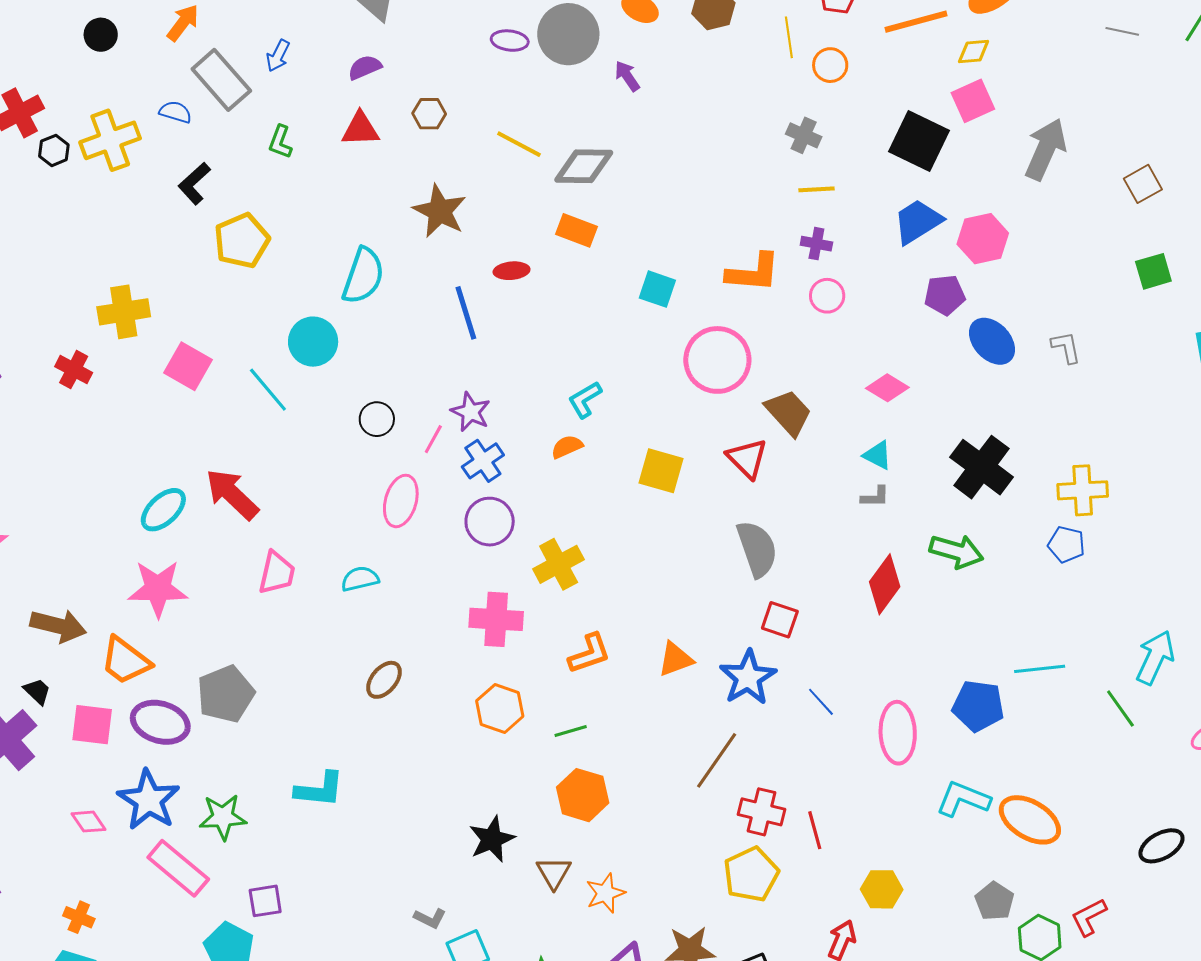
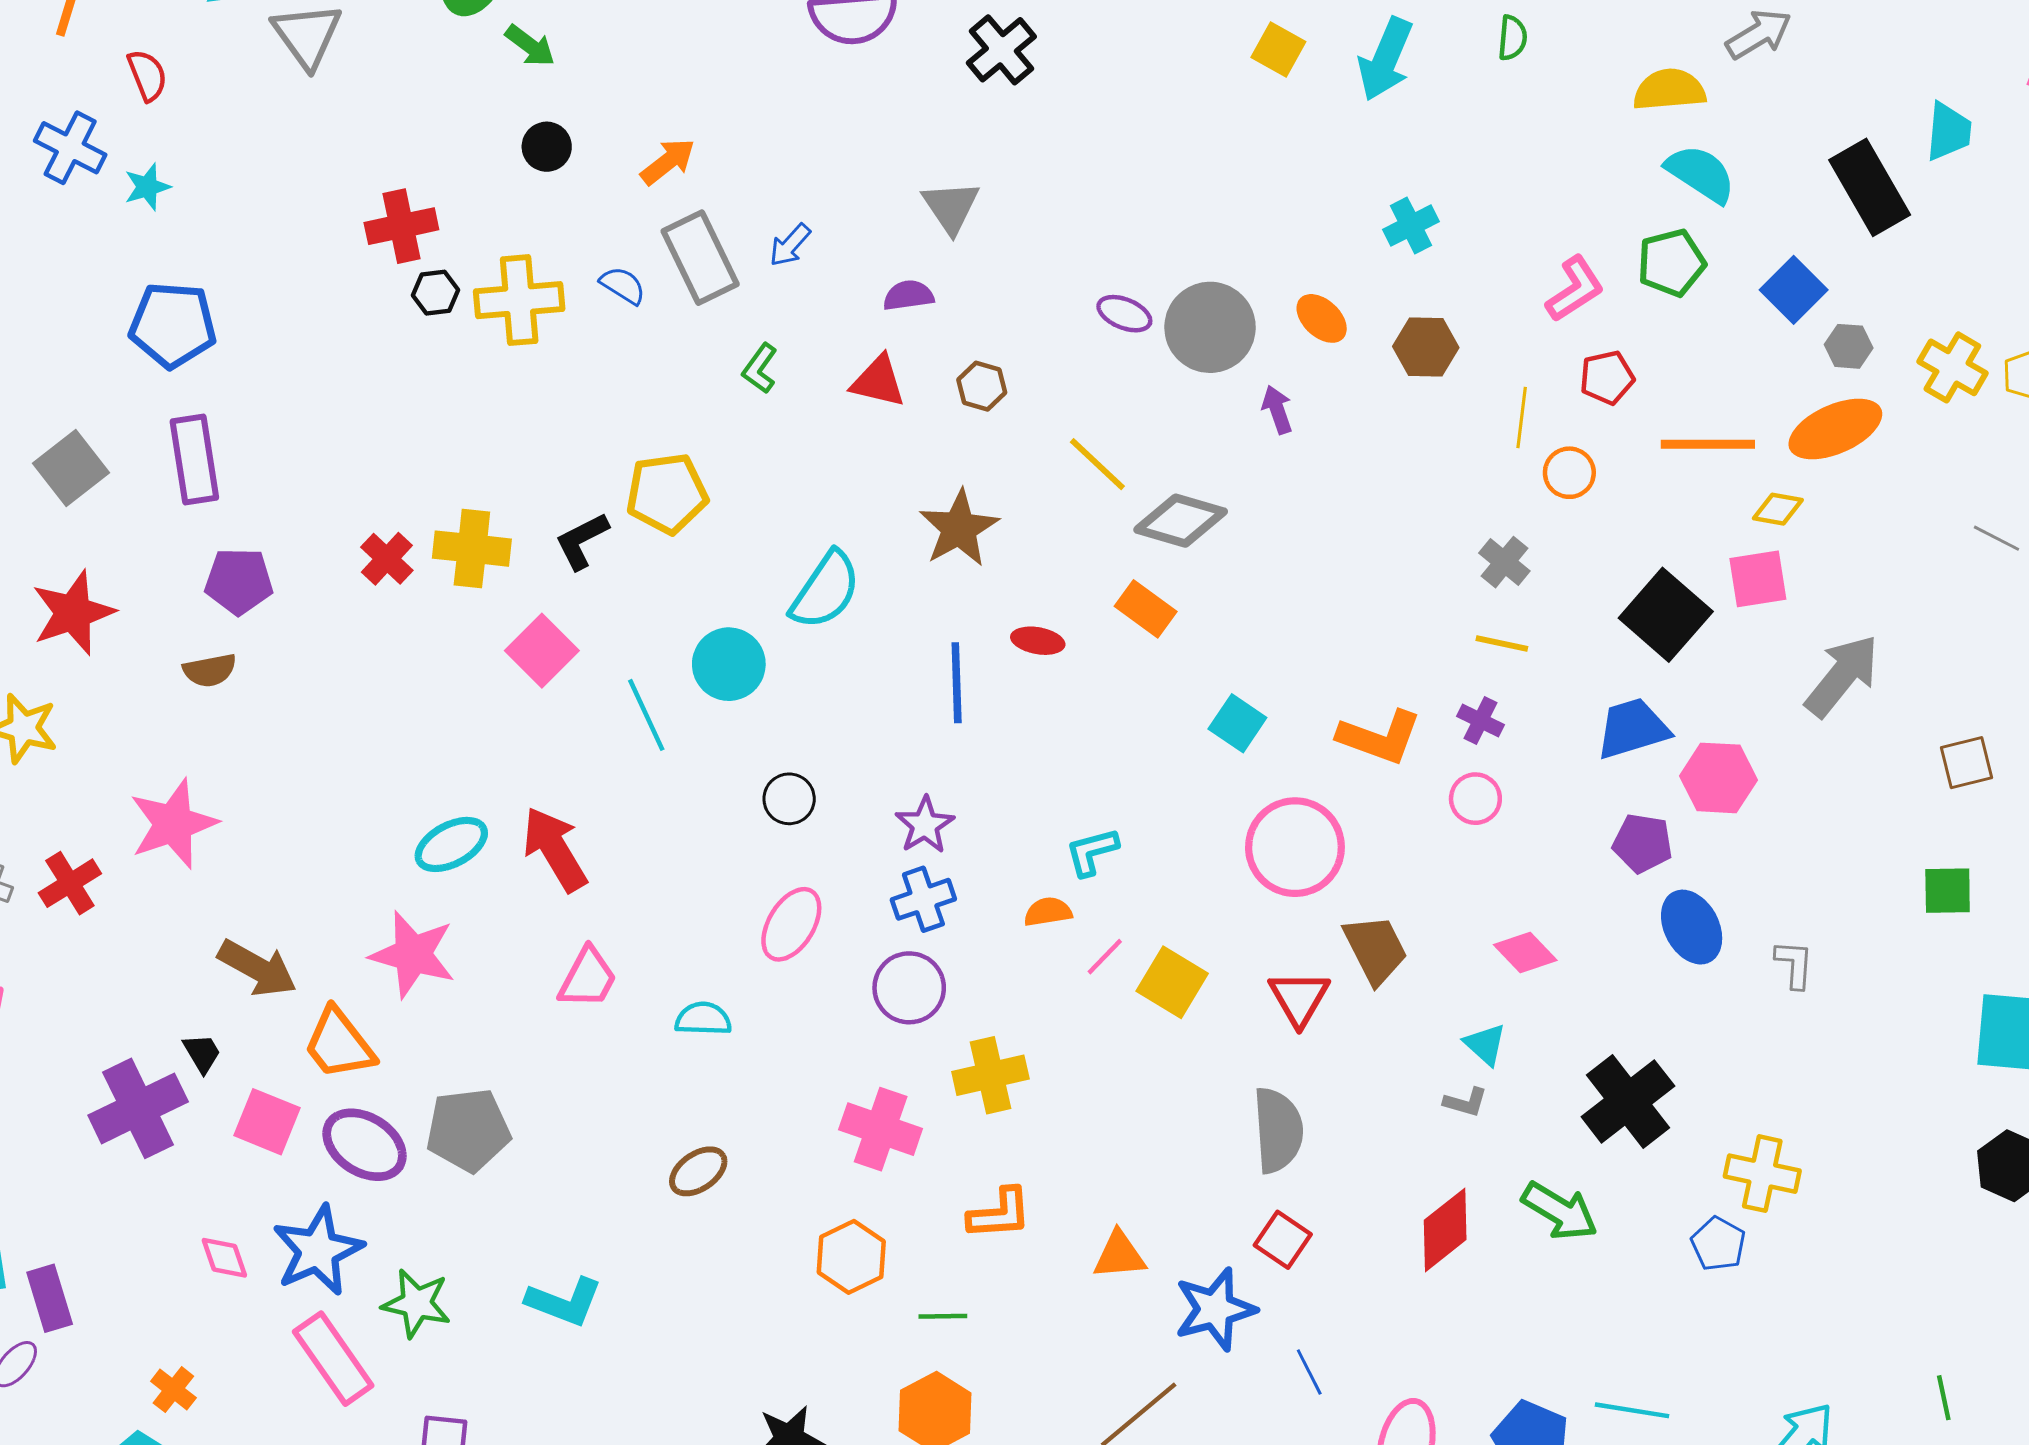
black L-shape: (194, 183) -> (582, 541), moved
red cross: (74, 370) -> (387, 559), moved
pink line: (433, 439) -> (1105, 957), moved

